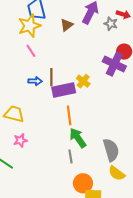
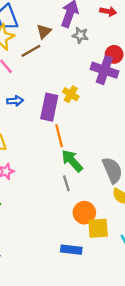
gray star: (111, 24) -> (80, 35), moved
brown line: (51, 77) -> (31, 51), moved, turned 66
purple rectangle: (64, 90) -> (49, 107), turned -60

